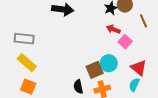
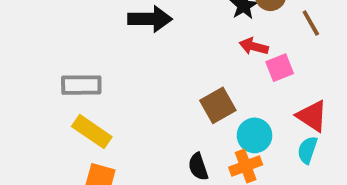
pink square: (125, 42) -> (280, 68), turned 32
cyan circle: (109, 63) -> (255, 135), moved
brown square: (95, 70) -> (218, 105), moved

